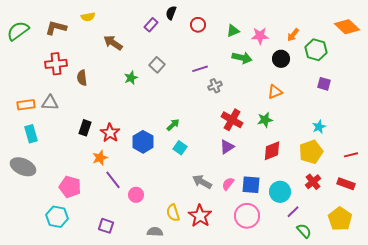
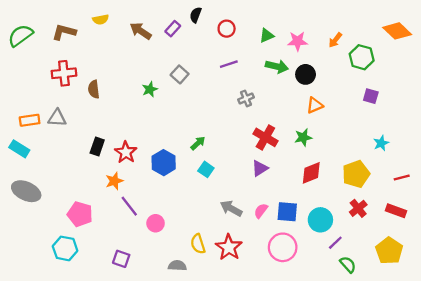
brown arrow: (113, 43) -> (141, 31), moved
black circle: (281, 59) -> (306, 74), moved
purple line: (200, 69) -> (229, 64), moved
cyan star: (319, 127) -> (381, 143), moved
cyan rectangle: (31, 134) -> (19, 149), moved, turned -42

